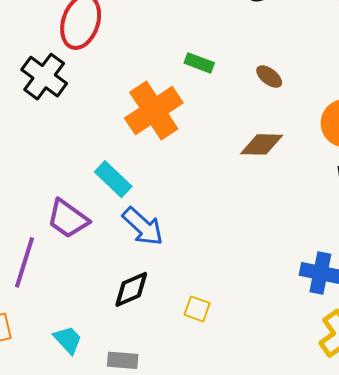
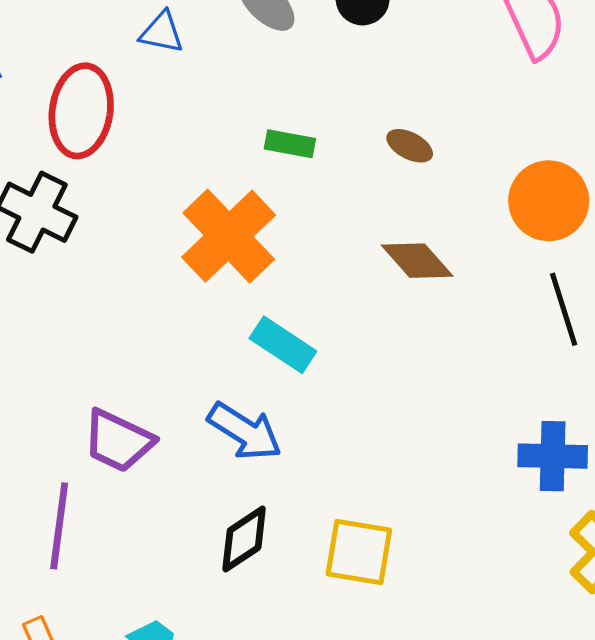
brown diamond: (262, 144) -> (417, 261), turned 57
cyan rectangle: (113, 179) -> (283, 345), moved
yellow square: (197, 309) -> (359, 552), size x1.6

